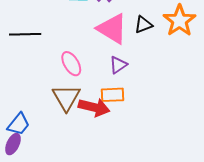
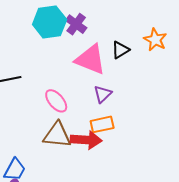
orange star: (179, 21) -> (155, 40), size x0.7
brown triangle: (66, 98) -> (57, 135), turned -44

